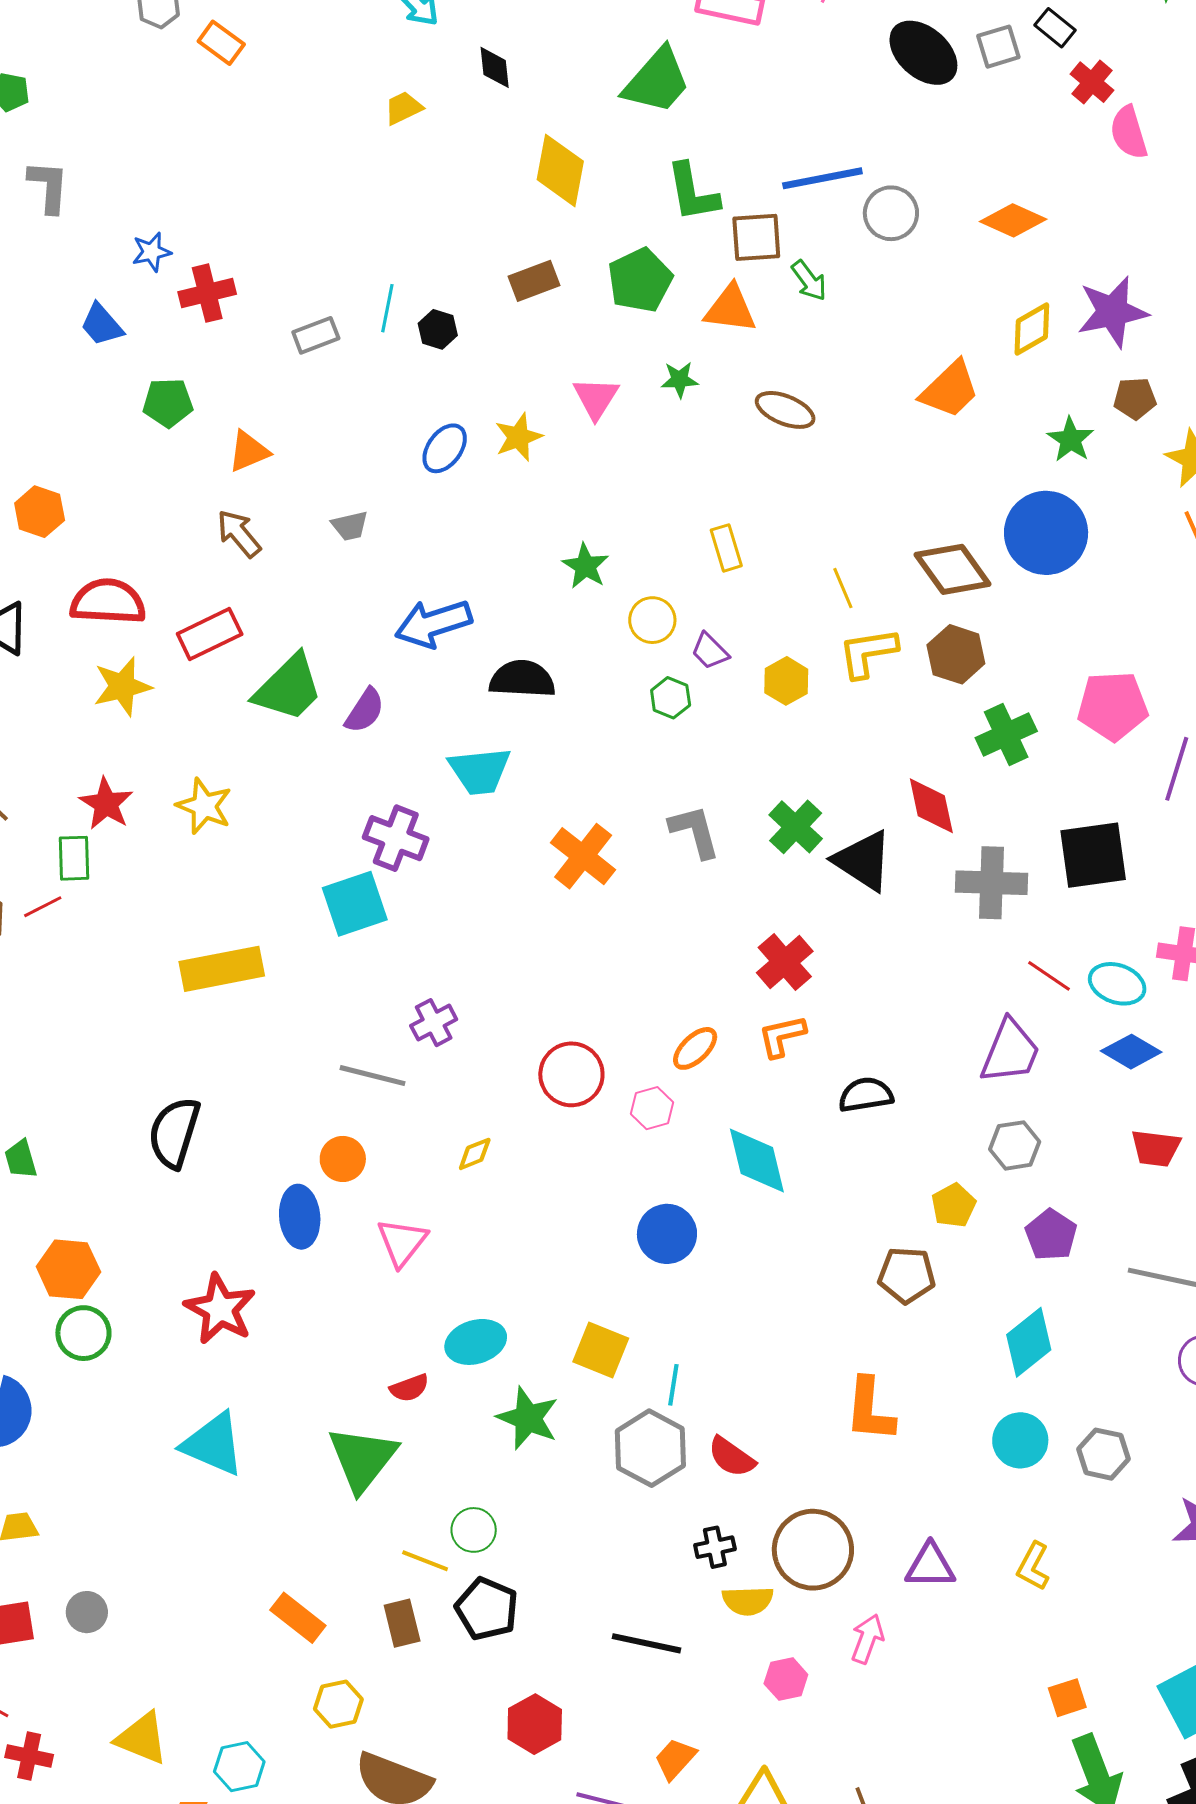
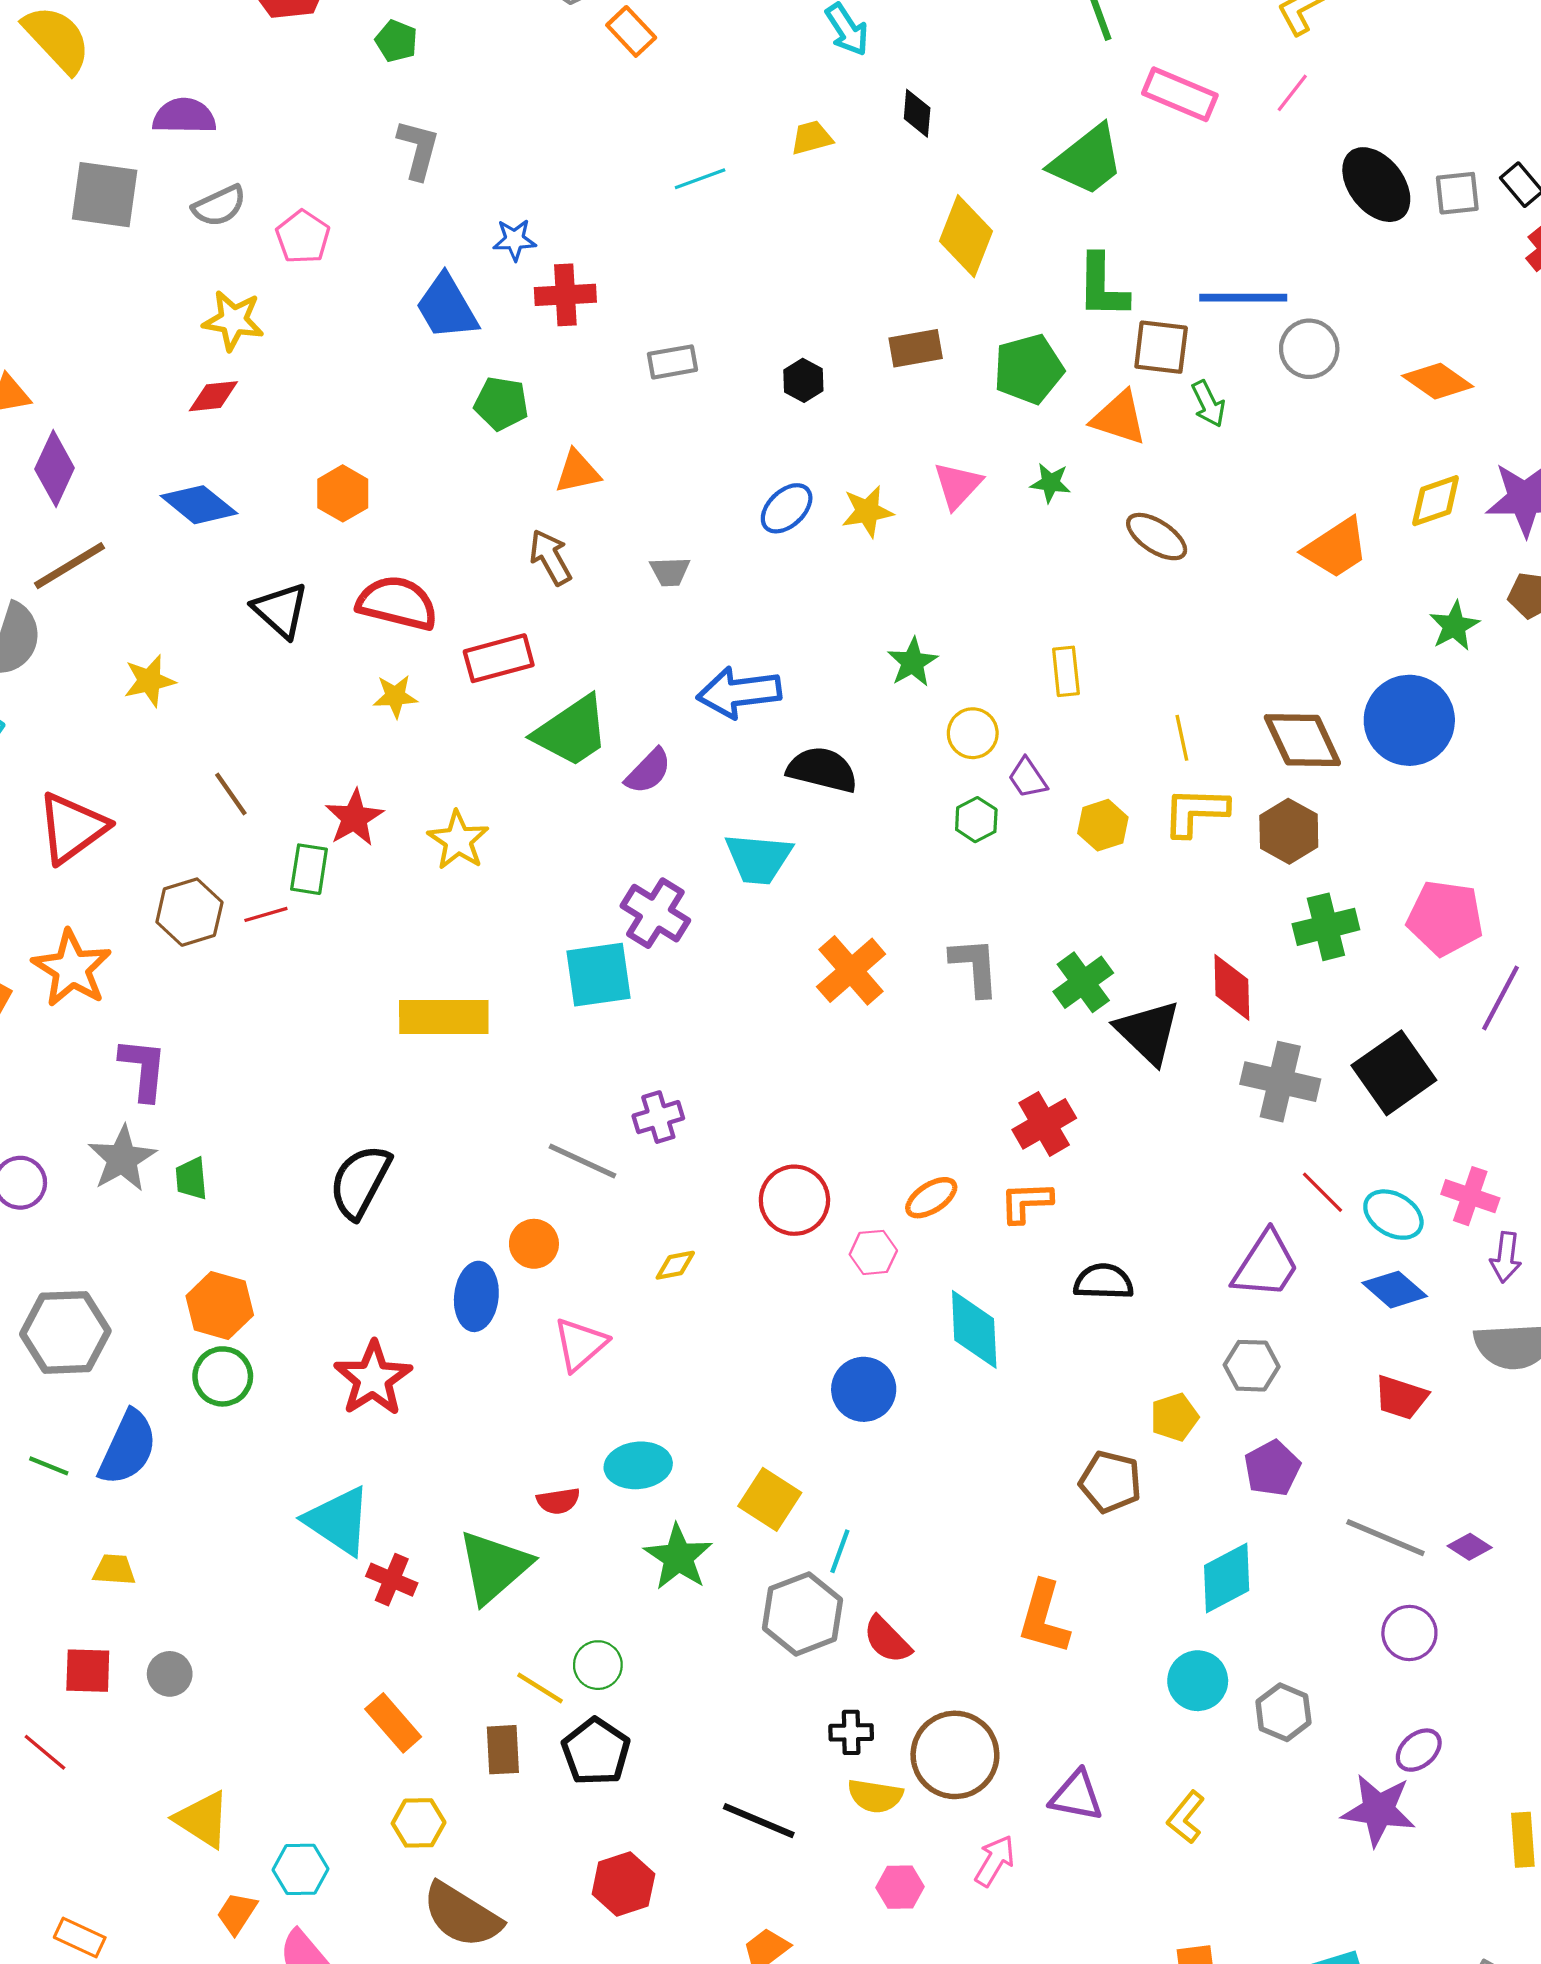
cyan line: (387, 308) -> (700, 179), moved, turned 48
blue trapezoid: (102, 325) -> (447, 307), size x1.4
yellow star: (122, 686) -> (395, 696), size x0.7
black square: (1093, 855) -> (1394, 1073), turned -38
red cross: (29, 1756) -> (392, 1580), moved

